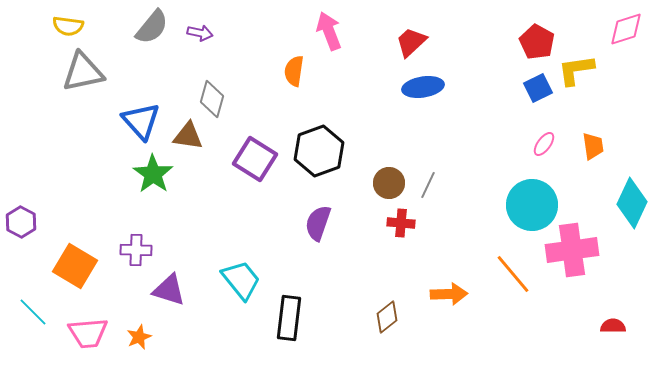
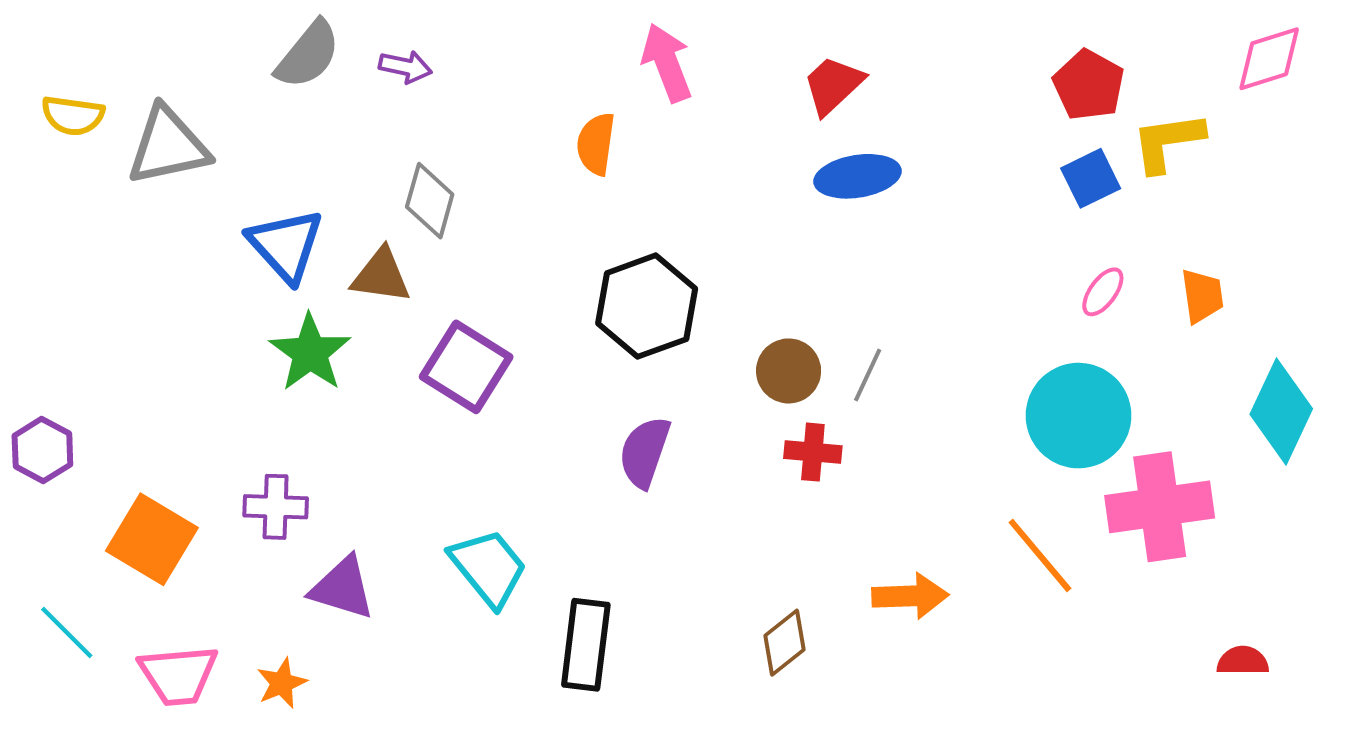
yellow semicircle: (68, 26) -> (73, 115), moved
purple square: (255, 159) -> (466, 367), moved

